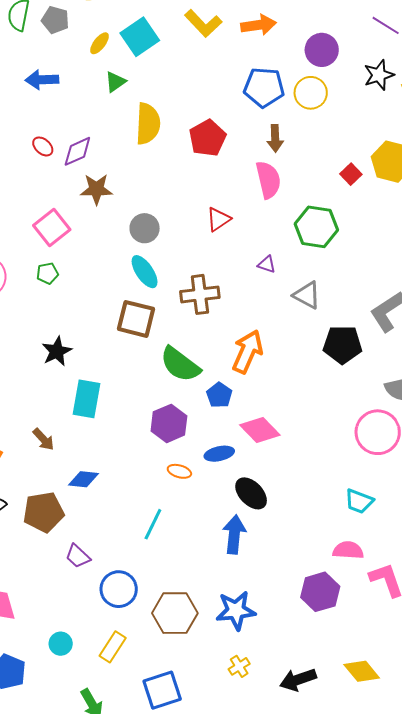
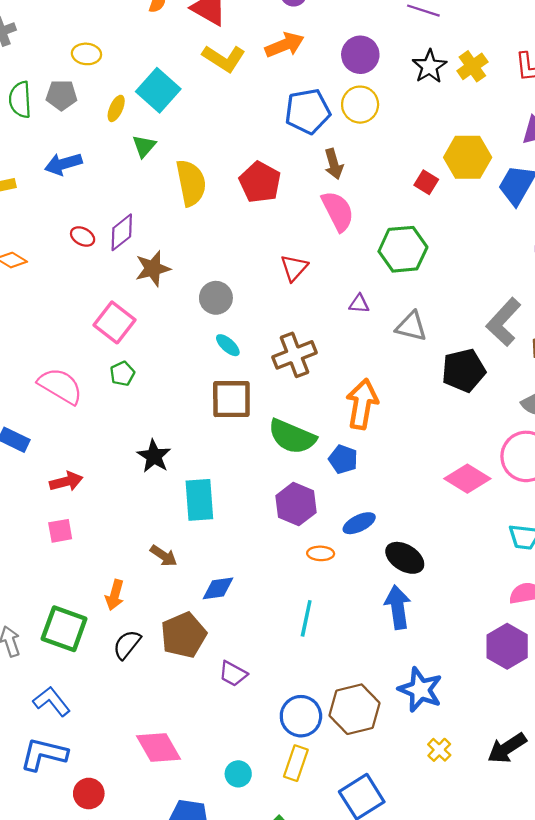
cyan ellipse: (145, 272) -> (228, 345), size x0.7
pink diamond: (260, 430) -> (467, 479), moved
blue circle: (119, 589) -> (301, 716), moved
blue star: (236, 610) -> (420, 690), turned -30

